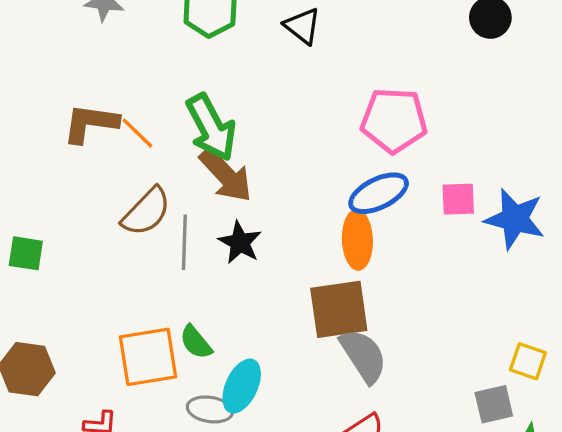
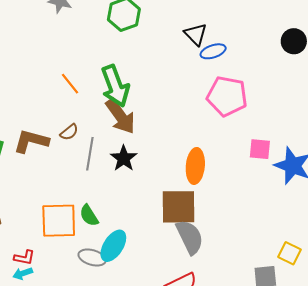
black triangle: (303, 26) -> (196, 34), moved
brown L-shape: (91, 123) -> (31, 141), moved
blue ellipse: (379, 193) -> (213, 51), moved, size x0.7
brown semicircle: (146, 212) -> (69, 132), size x0.6

